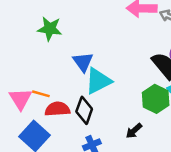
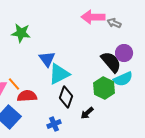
orange line: (41, 94) -> (14, 84), turned 32
black diamond: (84, 110) -> (66, 97), moved

